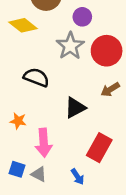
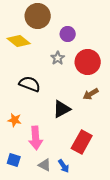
gray star: (70, 46) -> (58, 58), size x0.6
gray triangle: (39, 174) -> (45, 165), moved

